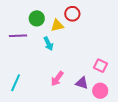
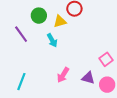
purple line: (18, 36) -> (21, 34), turned 60
pink square: (101, 66) -> (106, 59), turned 32

